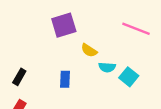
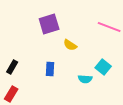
cyan semicircle: (107, 67) -> (85, 79), moved

